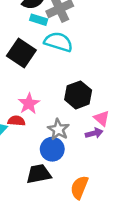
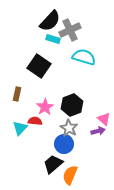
cyan semicircle: (58, 42) -> (84, 57), moved
black hexagon: (78, 95) -> (72, 105), moved
black trapezoid: (39, 174) -> (53, 164), turned -30
orange semicircle: (79, 187) -> (70, 175), moved

